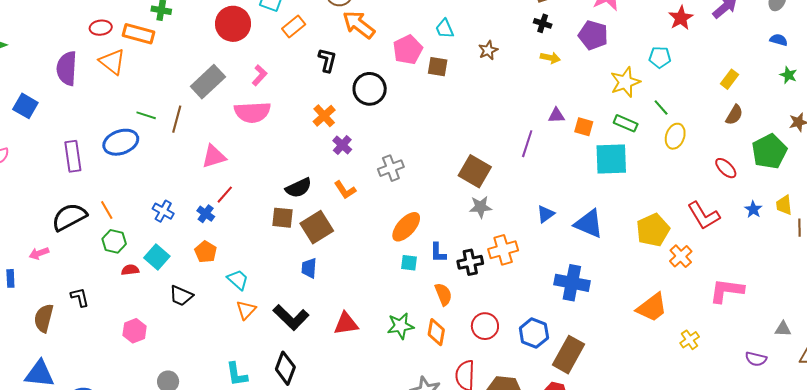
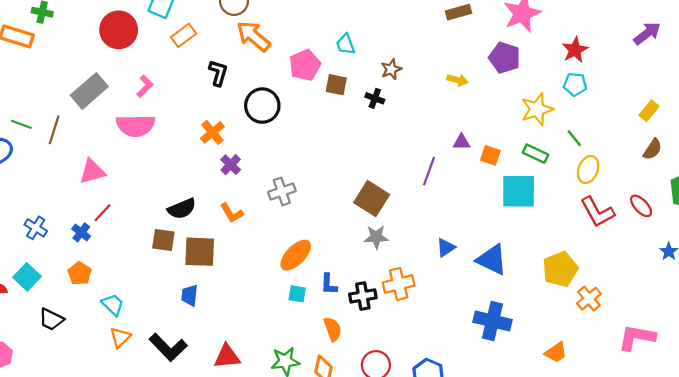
red star: (681, 18) -> (575, 50), moved
black cross: (543, 23) -> (375, 98), moved
red L-shape: (704, 216) -> (597, 212), moved
brown square: (317, 227) -> (200, 252), turned 32
blue cross: (572, 283) -> (492, 321), moved
orange trapezoid: (652, 308) -> (556, 352), size x0.7

